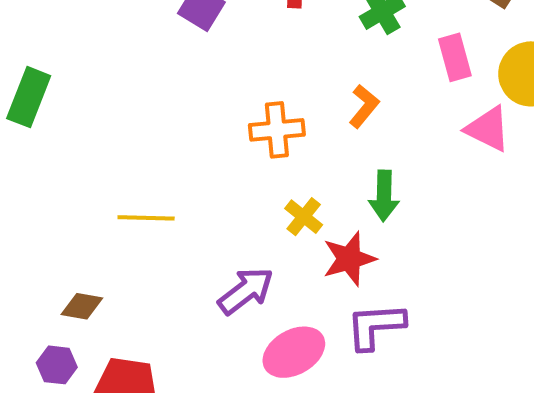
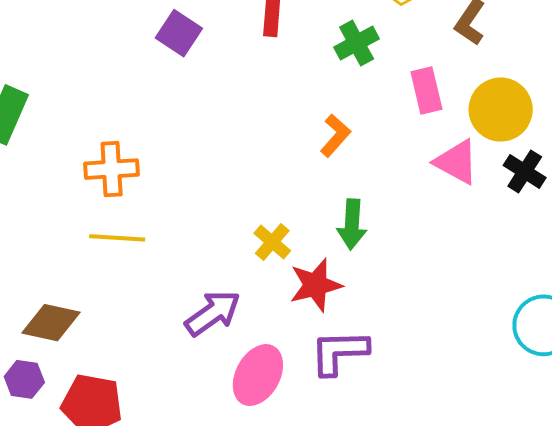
orange cross: (277, 130) -> (112, 169), moved
brown diamond: (82, 306) -> (51, 323), size x1.4
pink ellipse: (294, 352) -> (258, 375), turned -34

